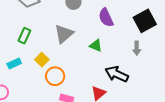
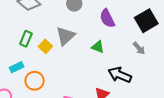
gray arrow: (137, 48) -> (139, 48), turned -40
yellow square: (42, 60) -> (45, 46), moved
orange circle: (55, 76) -> (35, 81), moved

